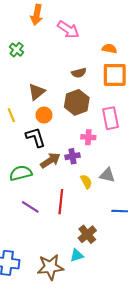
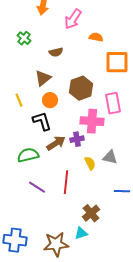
pink arrow: (68, 30) -> (73, 19), turned 90
orange semicircle: (109, 49) -> (96, 37), moved
brown semicircle: (79, 73) -> (56, 52), moved
pink cross: (88, 137) -> (92, 121), size x1.6

